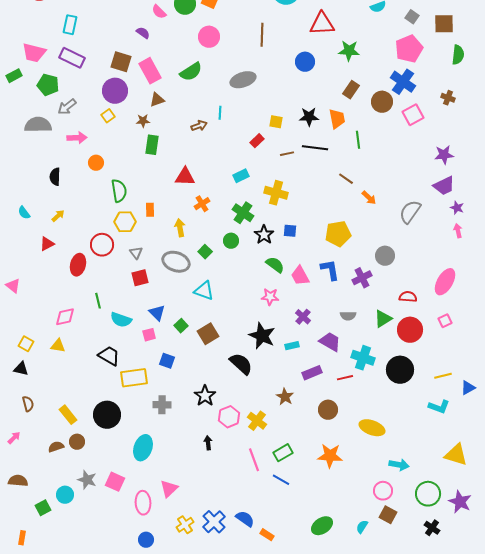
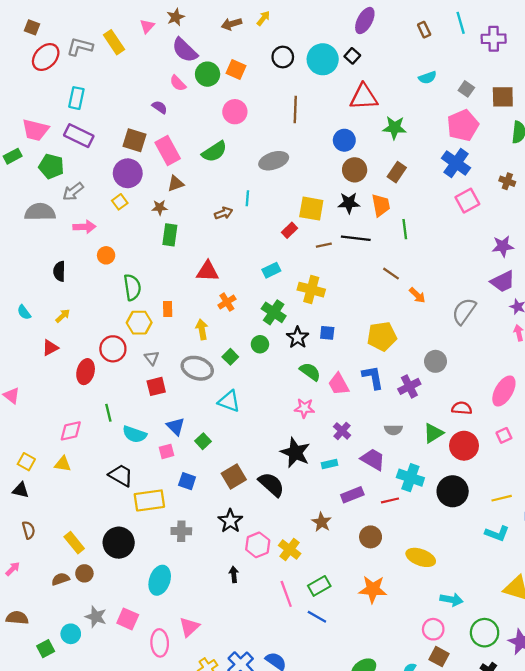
brown circle: (382, 102) -> (355, 170), moved
yellow square: (276, 122) -> (311, 209), size x1.6
brown square: (208, 334) -> (234, 476), moved

